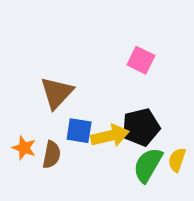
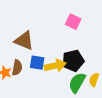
brown triangle: (57, 93) -> (24, 41), turned -50
brown semicircle: (52, 155) -> (17, 68), moved

